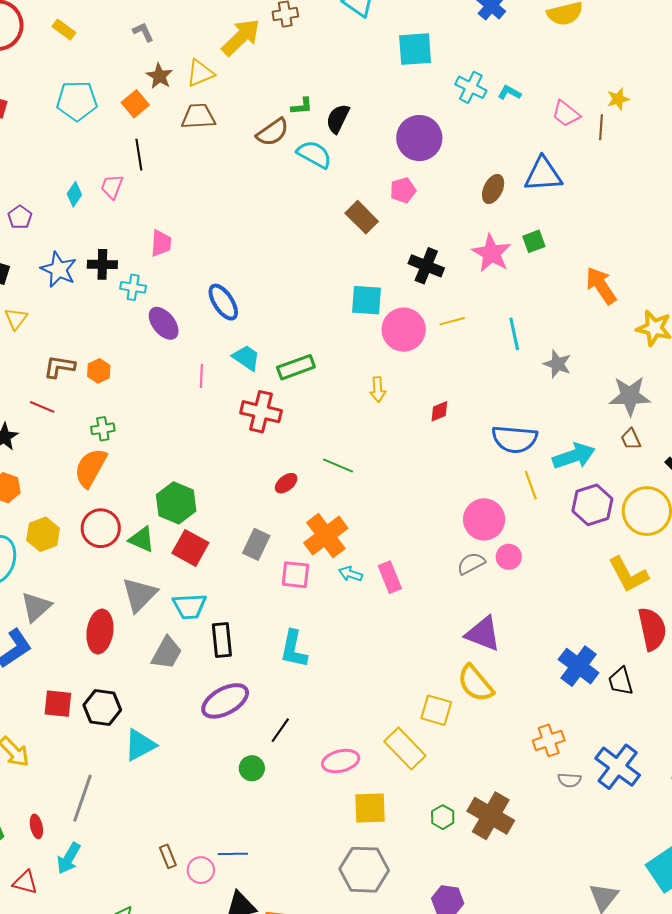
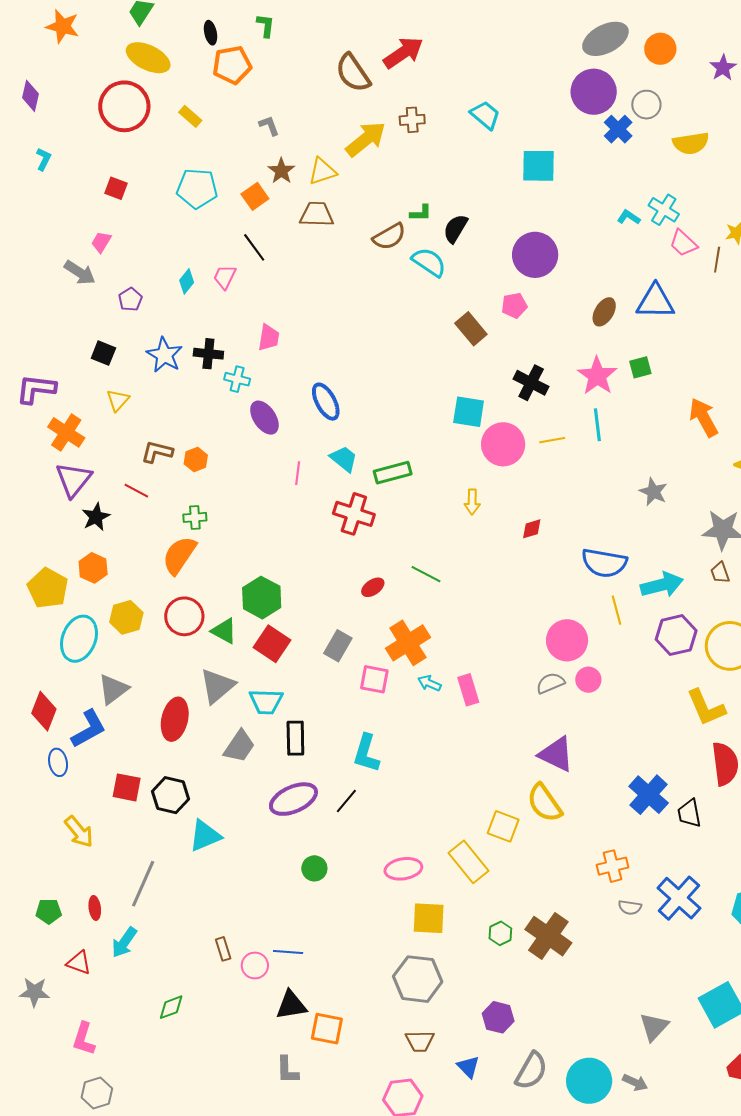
cyan cross: (471, 87) -> (664, 210), moved
black line: (139, 155) -> (254, 247), turned -32
cyan line: (514, 334) -> (597, 425), moved
black line: (280, 730) -> (346, 801), moved

